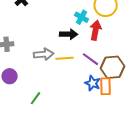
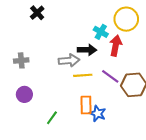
gray arrow: (44, 54) -> (69, 60), moved
blue star: (93, 83) -> (98, 114), moved
orange rectangle: (106, 86) -> (86, 105), moved

